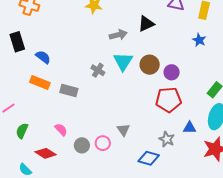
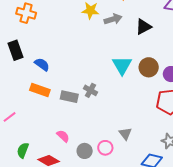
gray arrow: (118, 35) -> (113, 19), moved
gray cross: (98, 70) -> (90, 90), moved
green semicircle: (22, 131) -> (23, 150), moved

